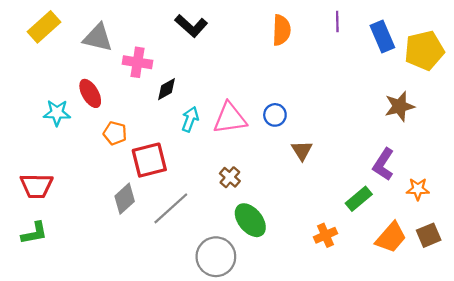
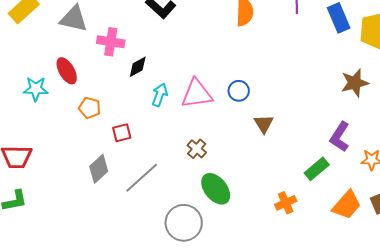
red square: (149, 160) -> (122, 133), size x0.6

